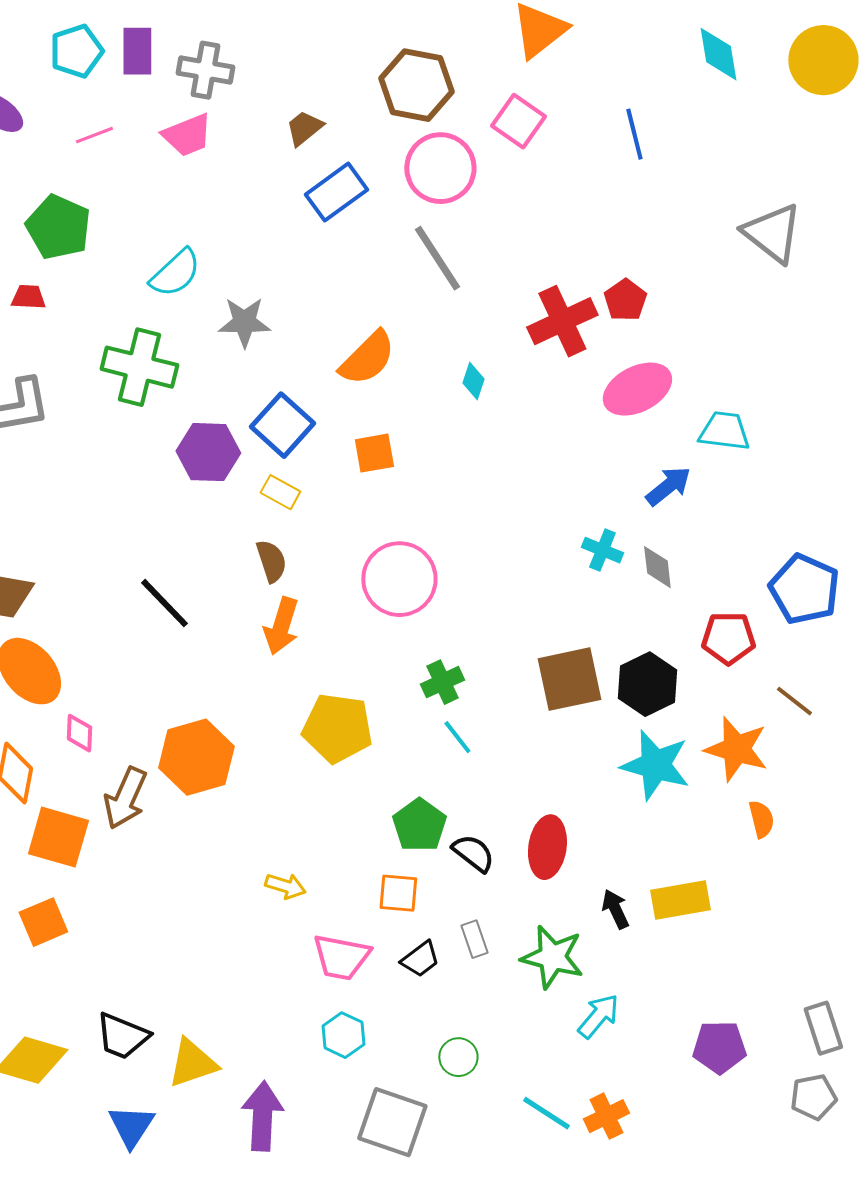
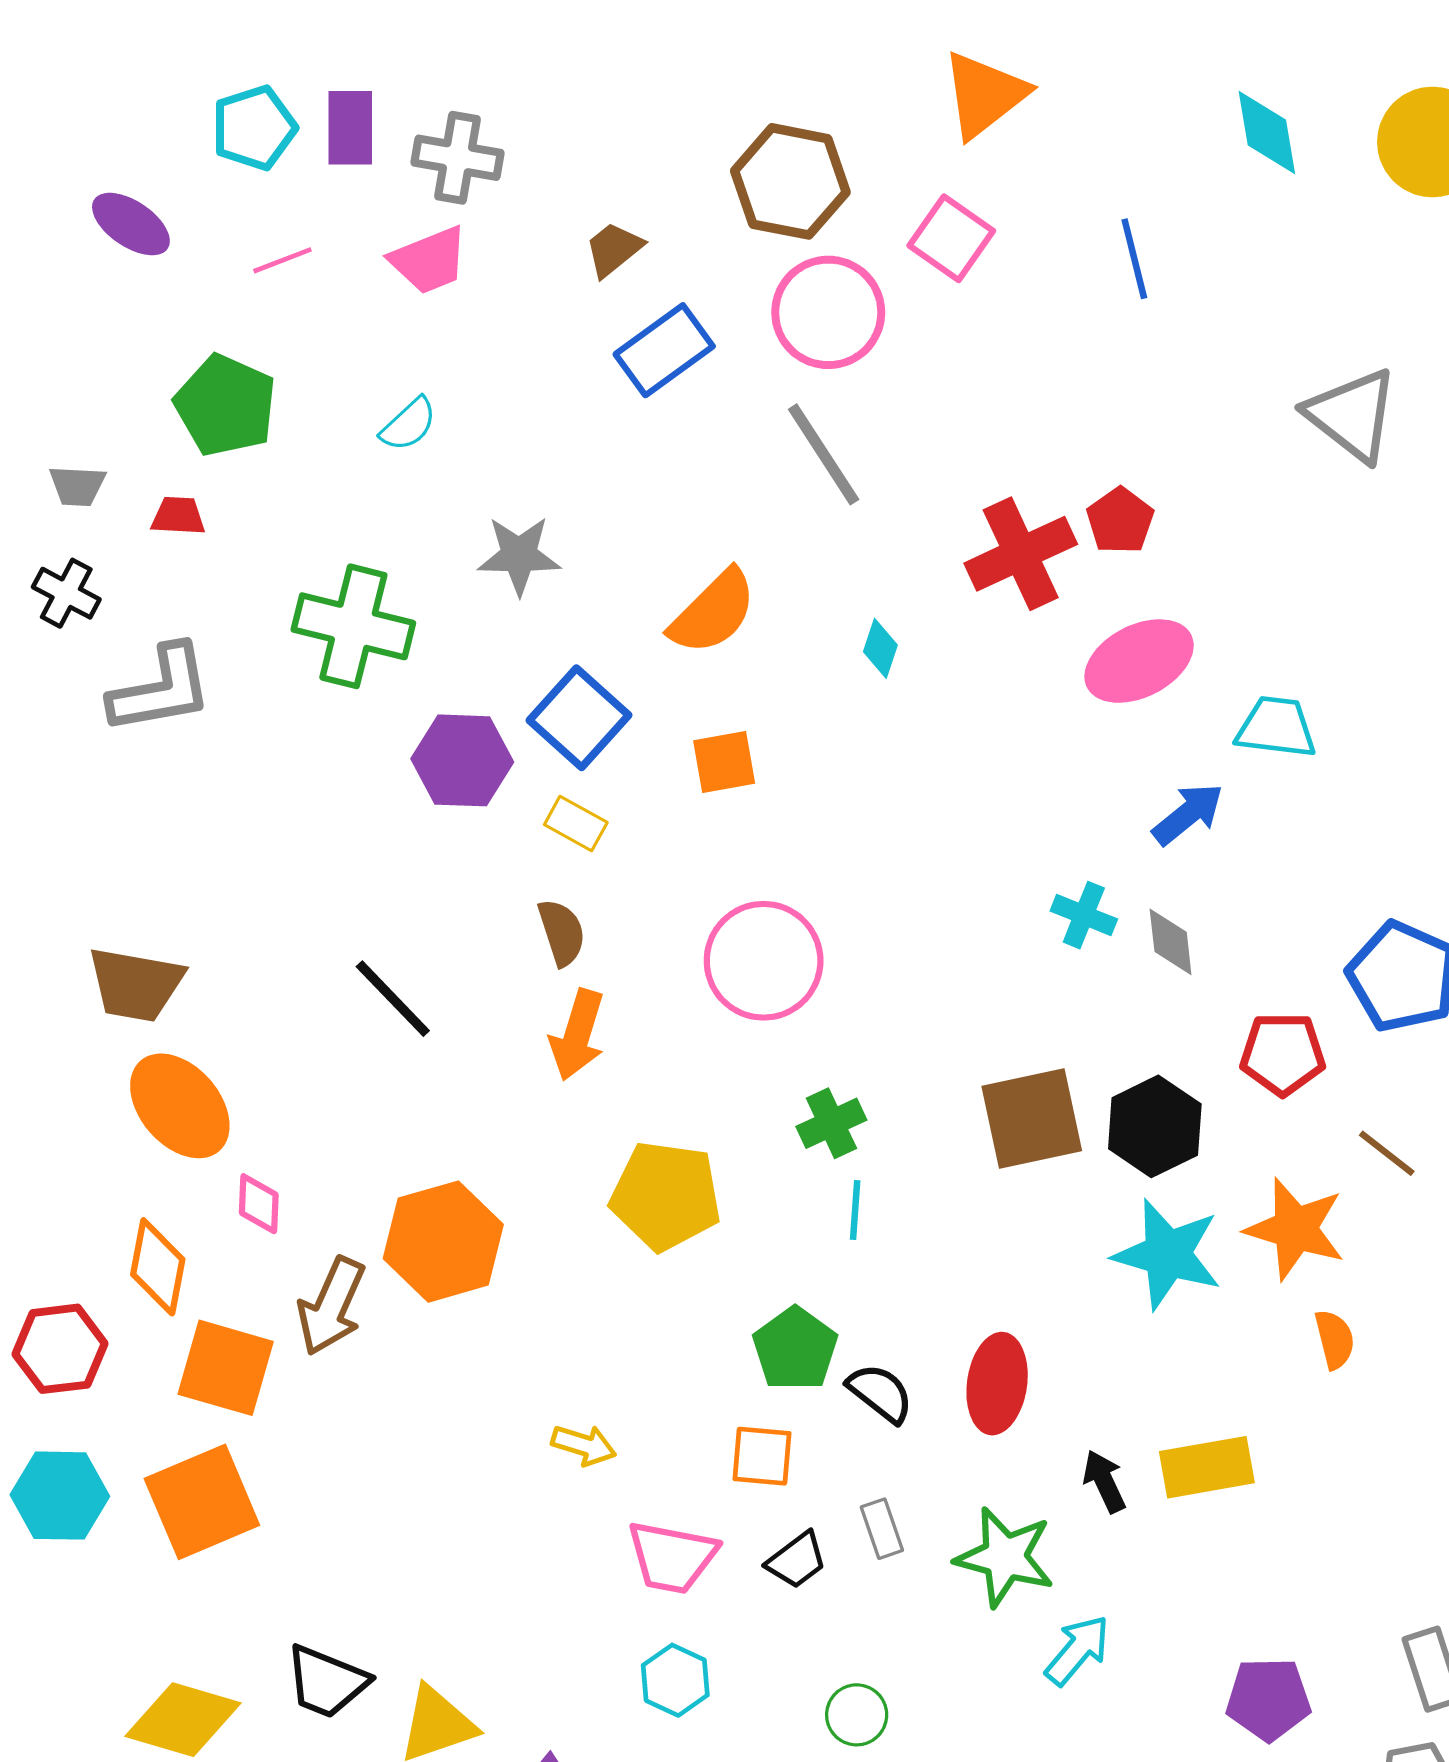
cyan semicircle: (175, 273) -> (409, 424), moved, size x0.7
cyan line: (457, 737) -> (855, 1210), turned 42
orange square: (43, 922) -> (202, 1502), size x1.5

